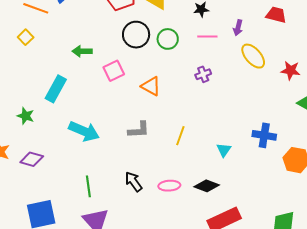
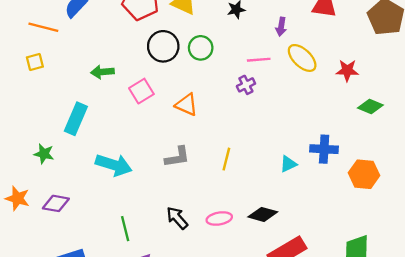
pink line: (207, 36) -> (259, 60), moved
yellow square: (26, 37) -> (35, 62), turned 35
cyan triangle: (224, 150) -> (288, 164), moved, turned 35

